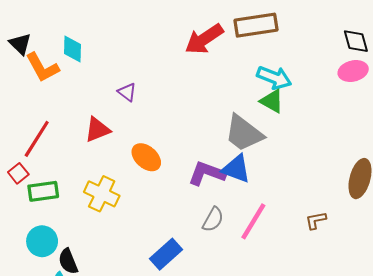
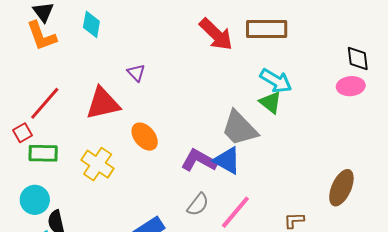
red arrow: (204, 39) -> (216, 34), turned -111
orange L-shape: (42, 67) -> (42, 36), moved
red triangle: (97, 130) -> (103, 103), size x1.4

